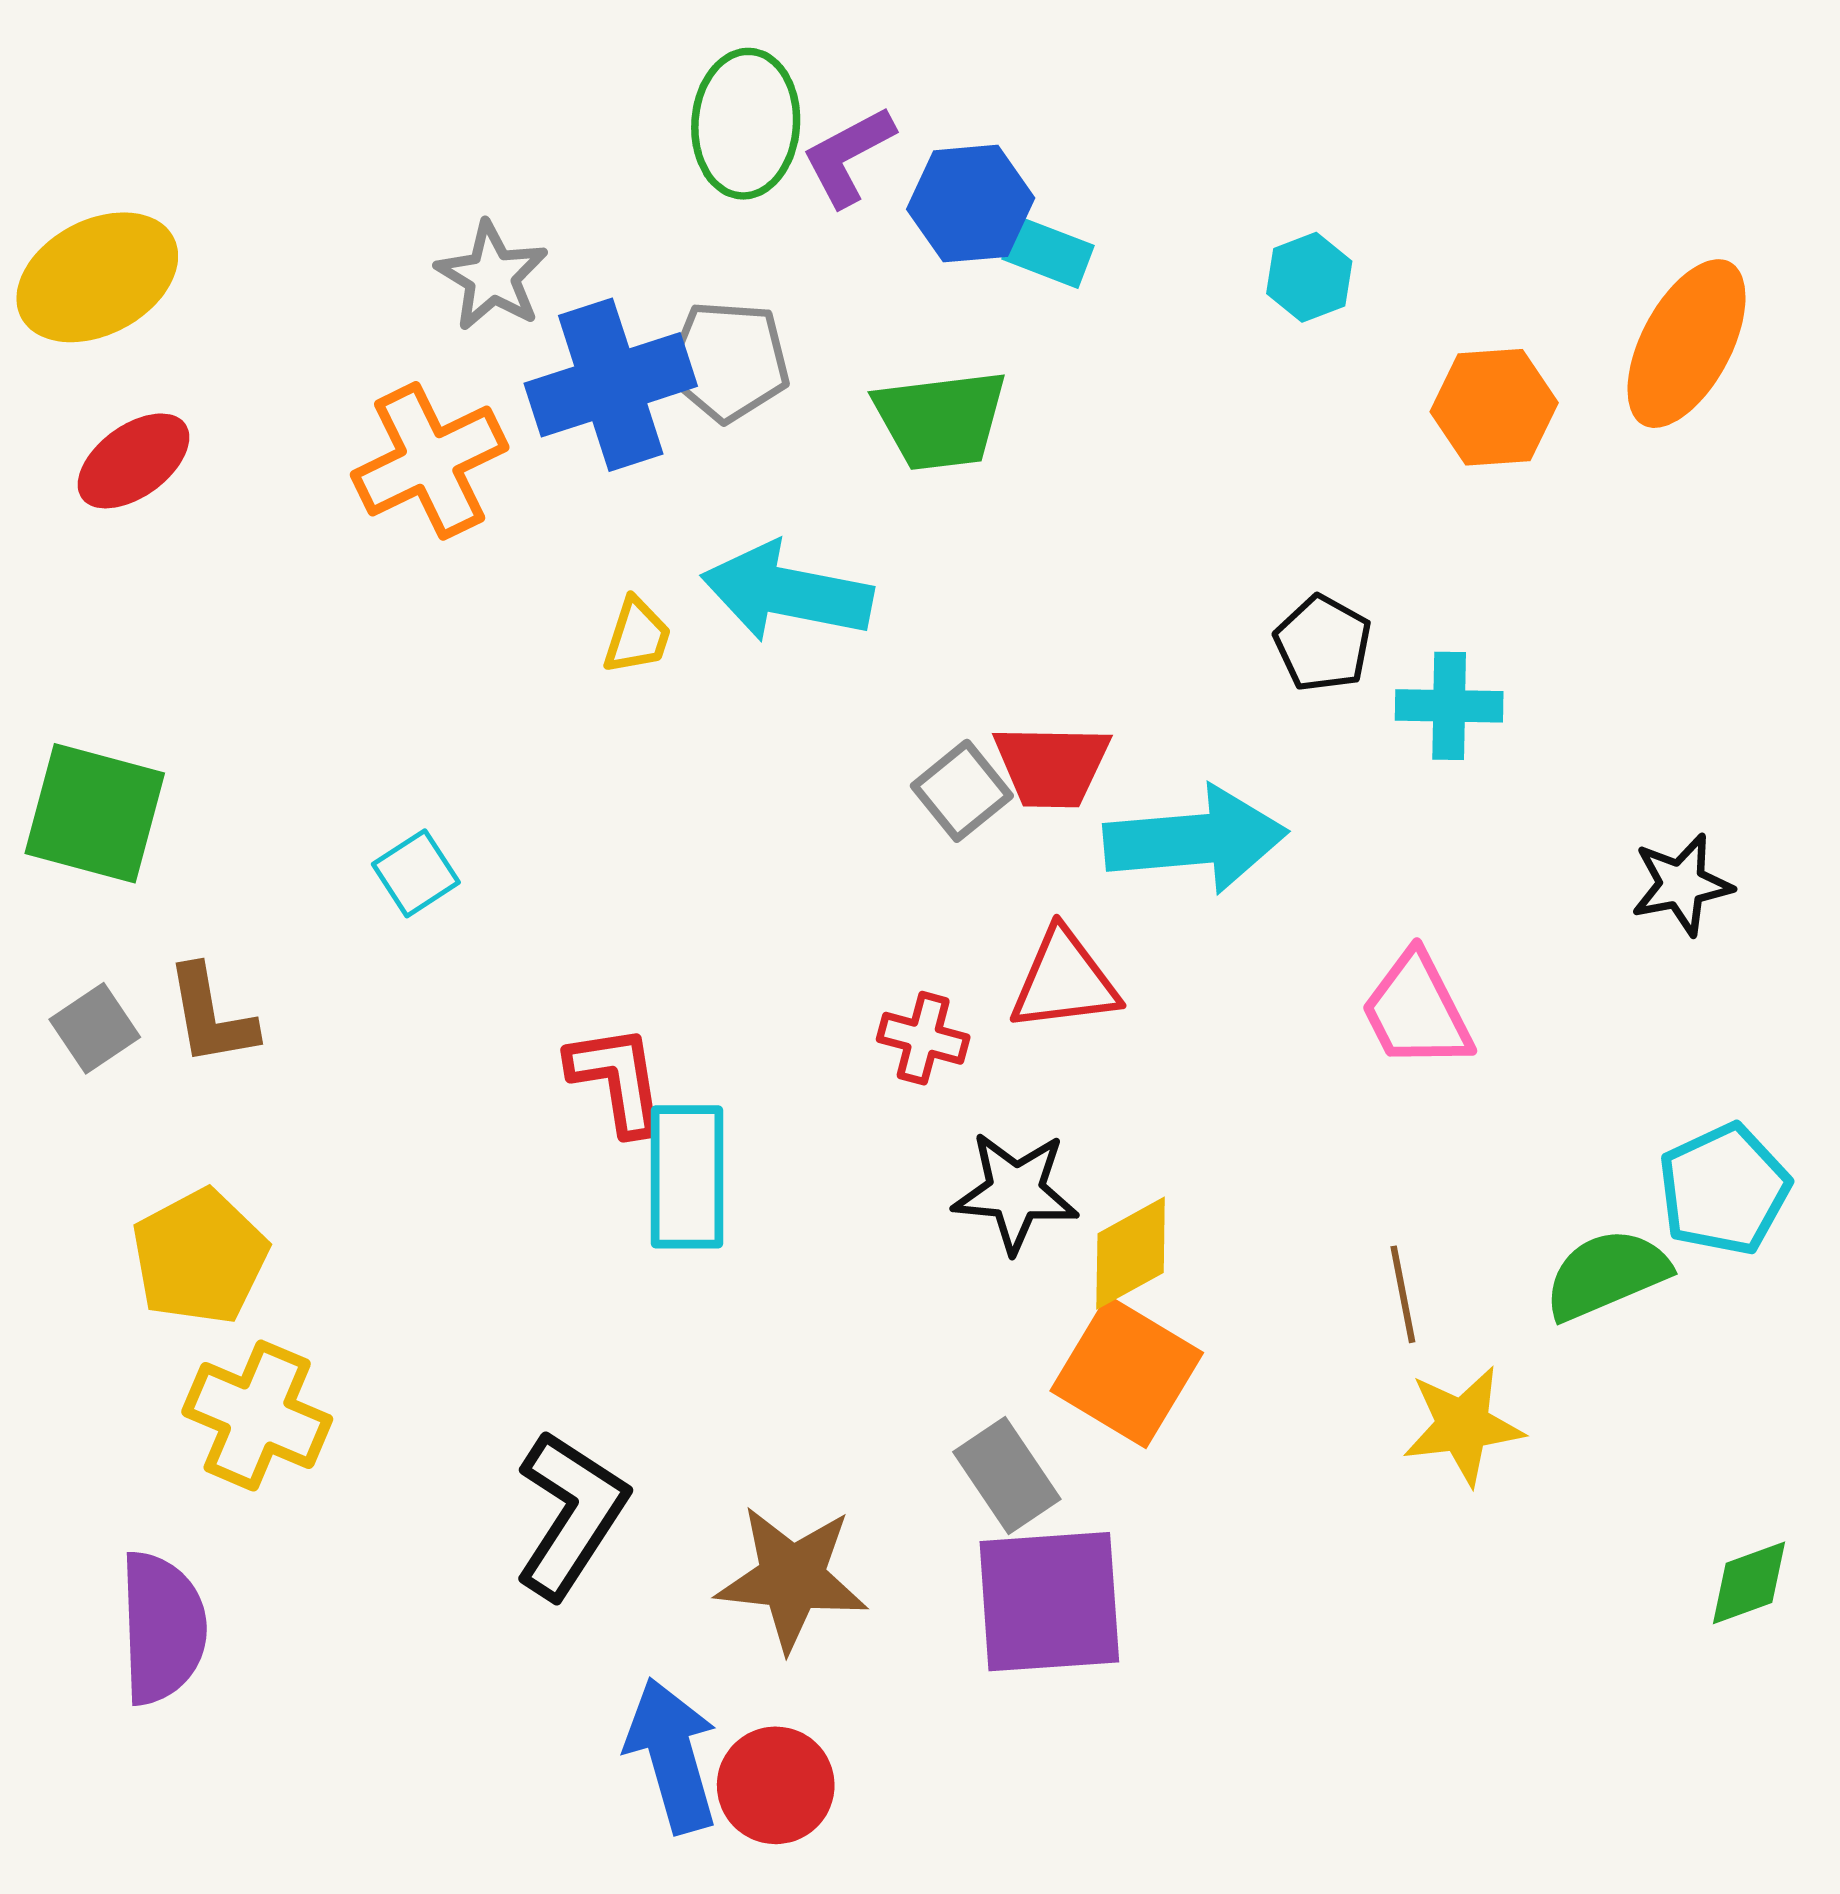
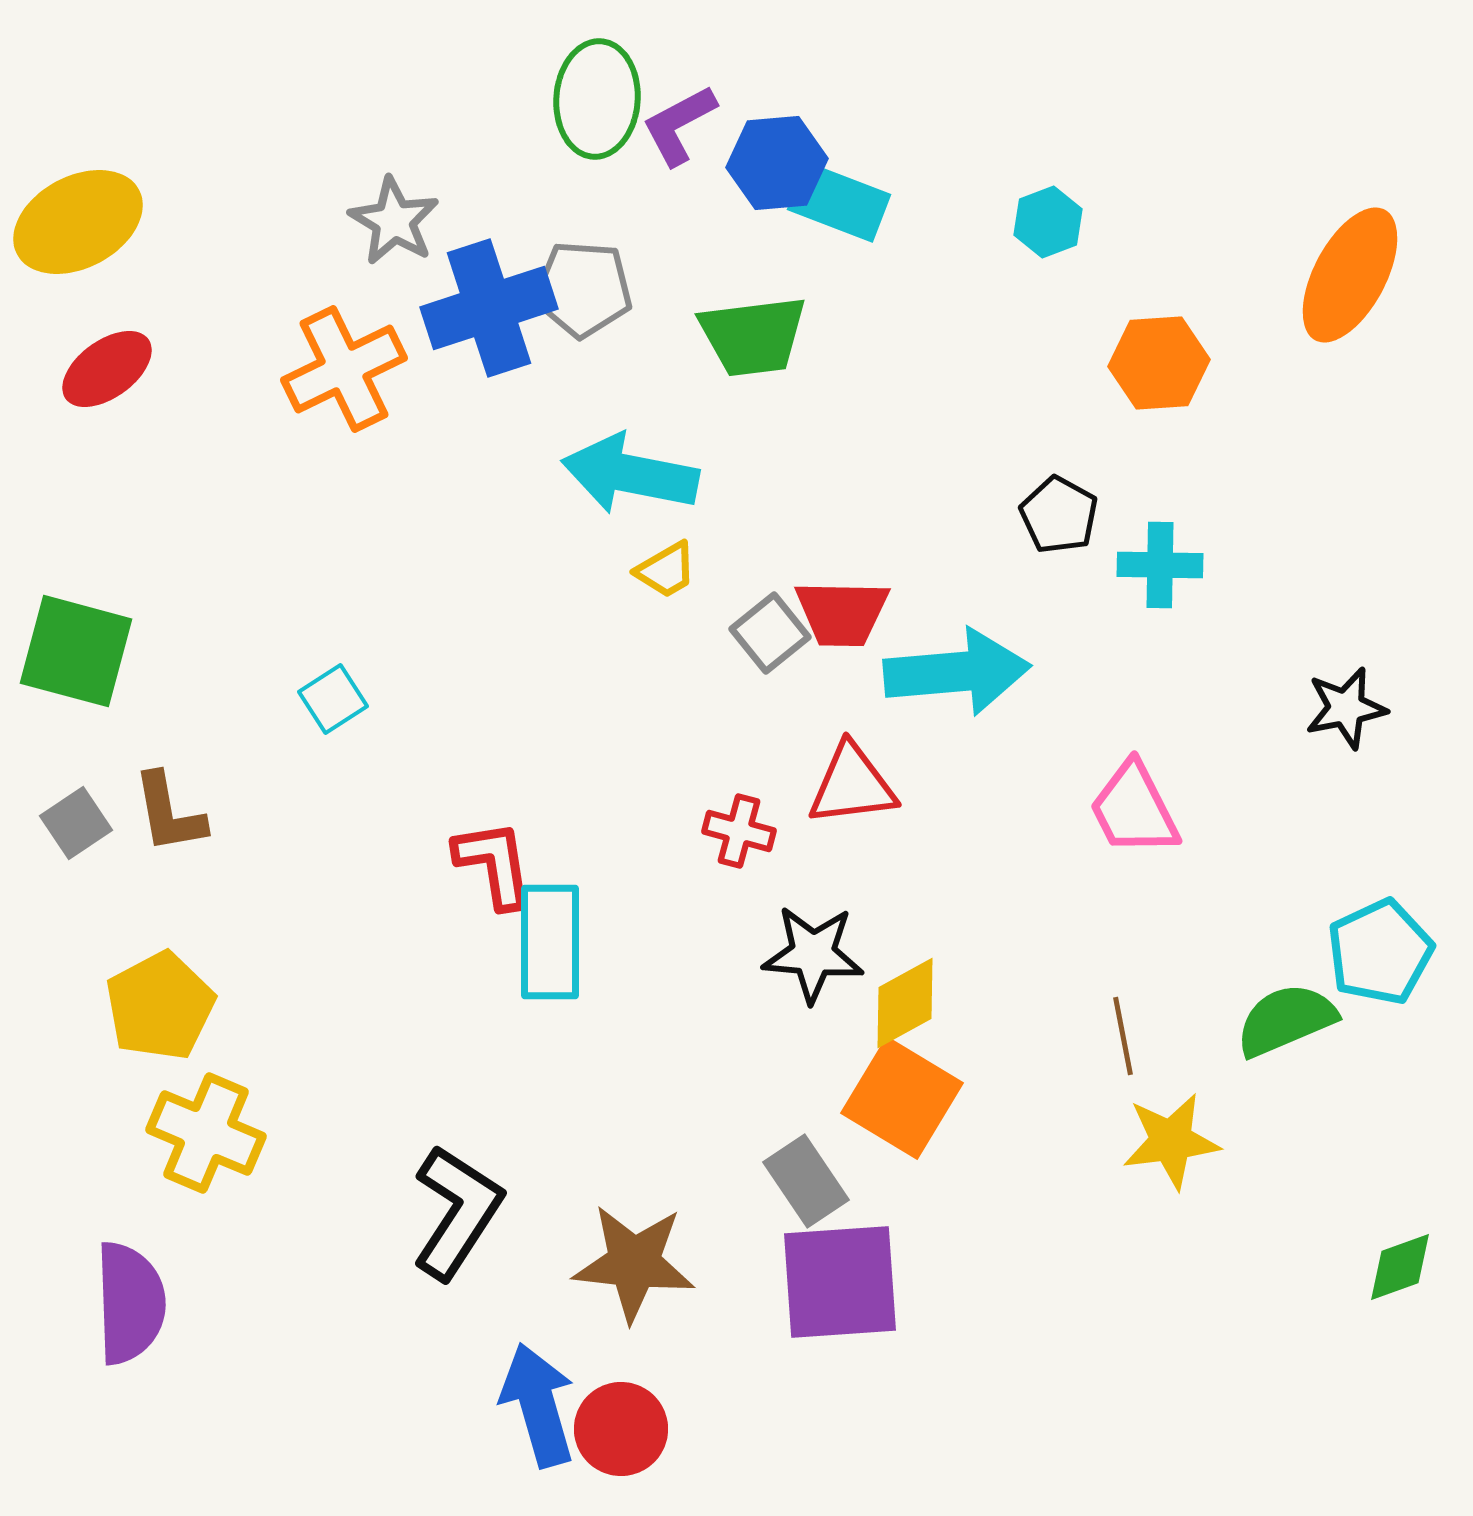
cyan rectangle: (1048, 252) -> (839, 202), size x1.4
orange hexagon: (1494, 407) -> (1159, 363), moved
yellow trapezoid: (637, 636) -> (666, 570), moved, turned 42

